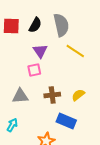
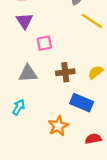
purple triangle: (40, 51) -> (24, 21), moved

